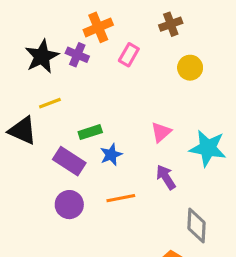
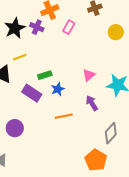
yellow circle: (190, 68) -> (116, 32), moved
purple circle: (69, 205) -> (15, 128), moved
gray diamond: (197, 225) -> (111, 133), turned 40

